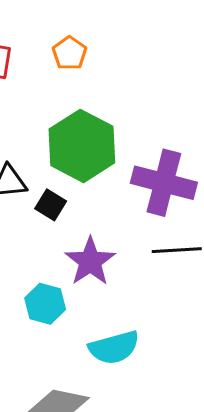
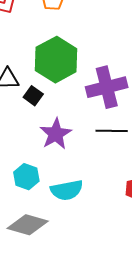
purple cross: (164, 183) -> (107, 87), turned -33
cyan hexagon: (45, 304) -> (26, 177), moved

